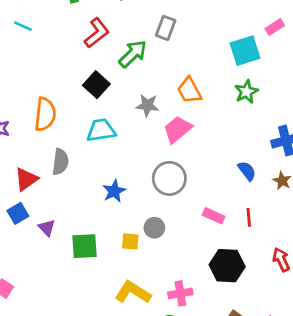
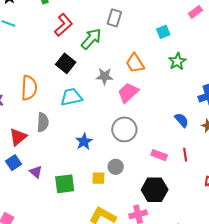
cyan square: (245, 51) -> (163, 32), moved, size x0.6
black hexagon: (227, 266) -> (155, 190), moved

